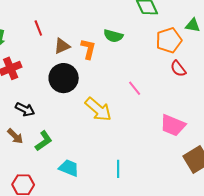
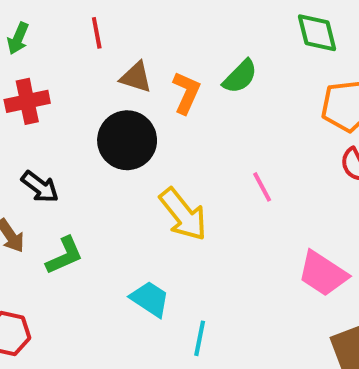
green semicircle: (113, 36) -> (240, 76), turned -72
brown triangle: (62, 46) -> (136, 77), turned 30
cyan trapezoid: (69, 168) -> (150, 299), moved

